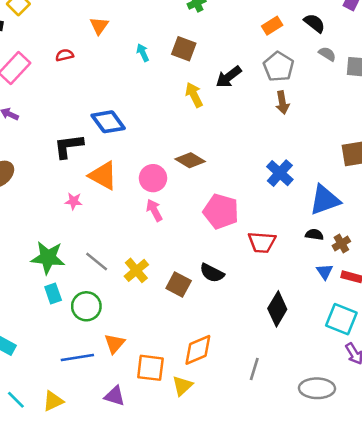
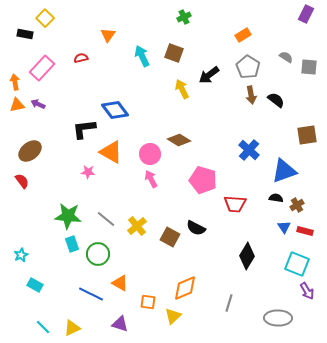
black semicircle: (314, 23) -> (276, 100), moved
cyan arrow: (143, 53) -> (142, 56), size x1.5
orange triangle: (115, 343) -> (120, 283), turned -42
blue line: (77, 358) -> (91, 294), turned 35
orange square: (150, 368) -> (148, 302), size x0.7

